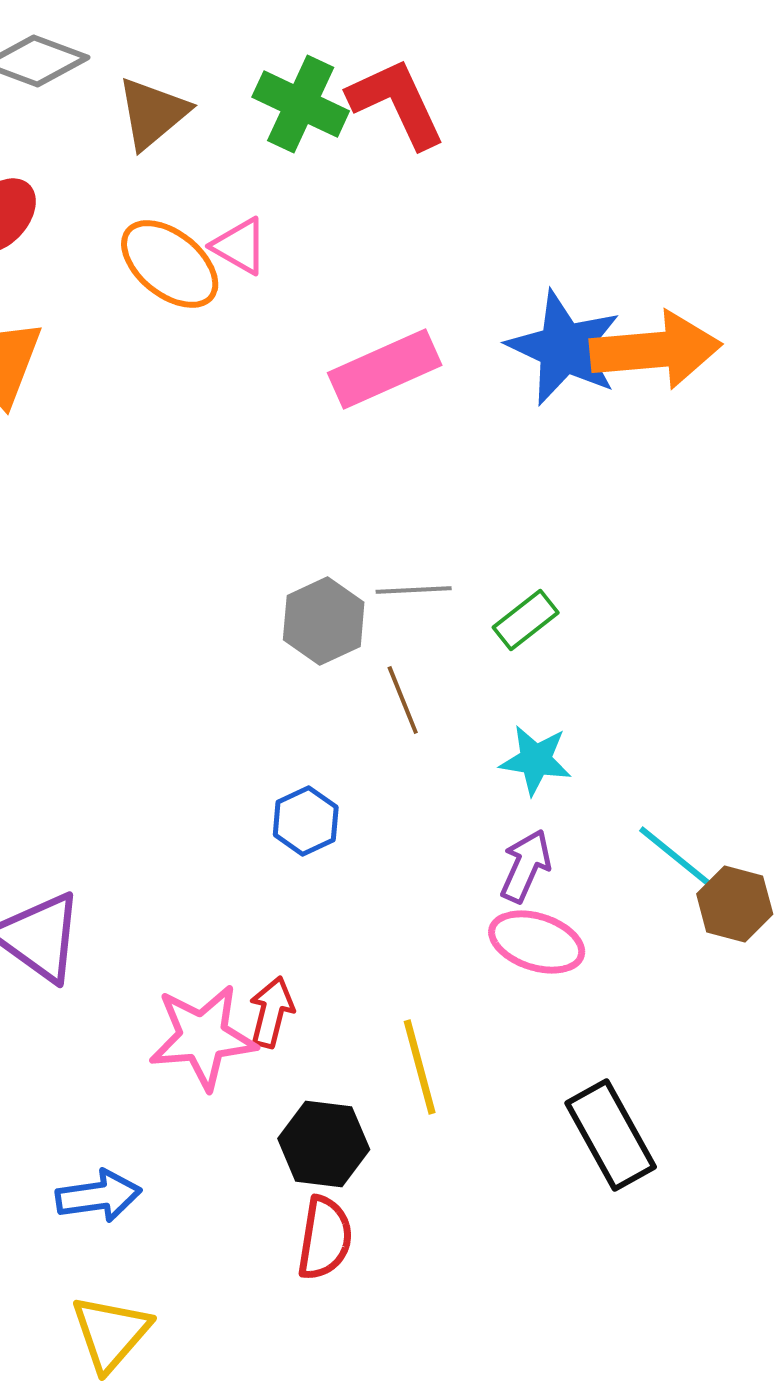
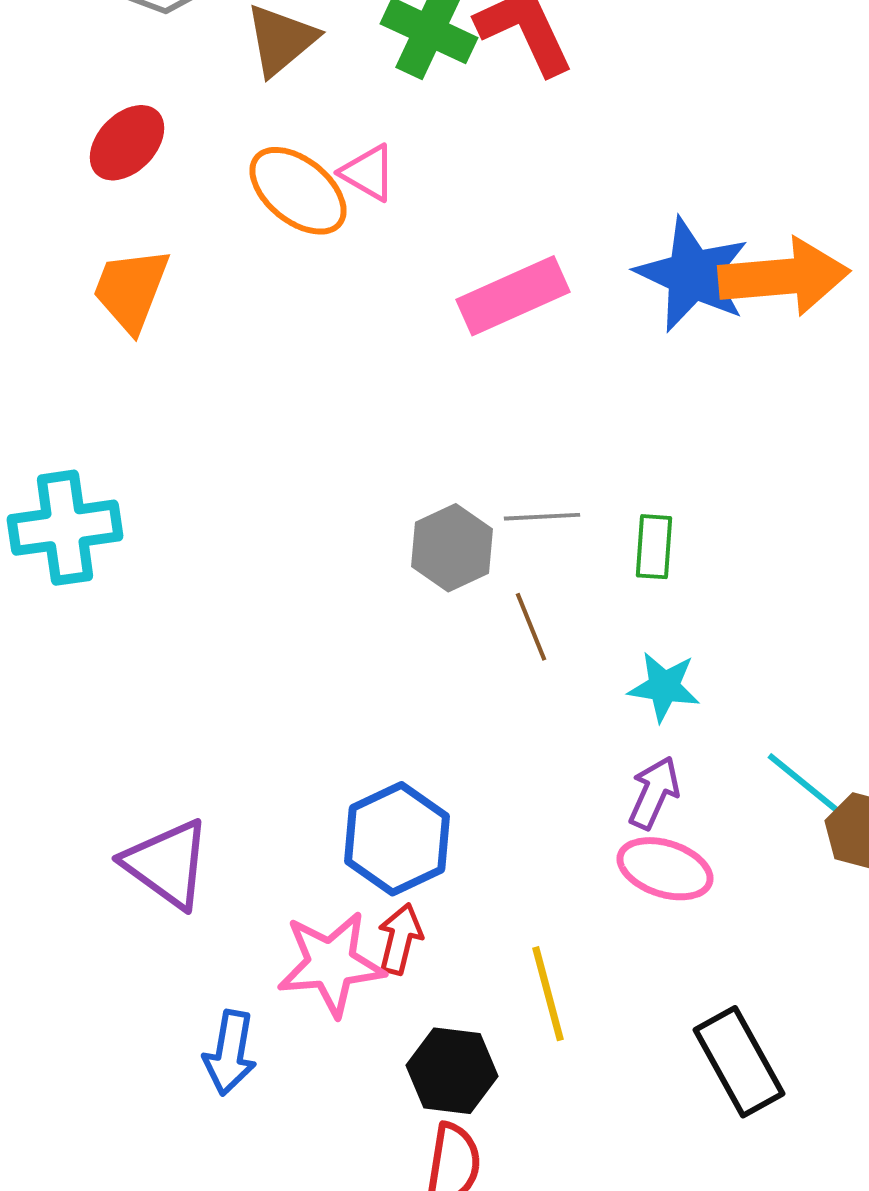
green rectangle: (526, 620) -> (654, 547), turned -48
blue hexagon: (306, 821) -> (397, 839), moved, size x1.6
blue arrow: (99, 1196) -> (230, 1053), moved, turned 108

